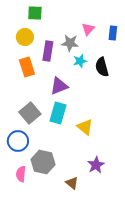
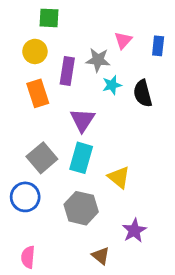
purple triangle: (59, 86) -> (83, 120), turned -36
gray hexagon: (43, 162) -> (81, 208), moved
pink semicircle: (21, 174) -> (28, 257), moved

